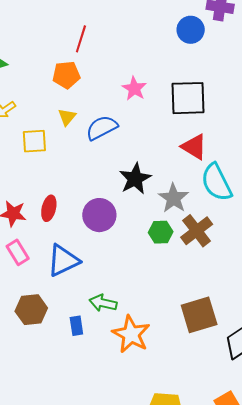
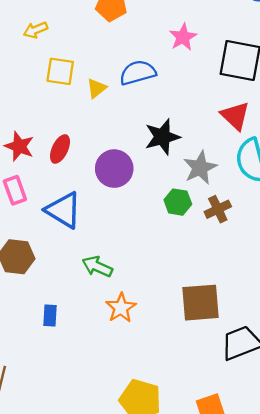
yellow triangle: (67, 117) -> (97, 88), moved
brown cross: (197, 231) -> (218, 209), size x0.7
blue triangle: (63, 260) -> (63, 210), turned 45
blue rectangle: (76, 326) -> (50, 315), moved
orange star: (131, 334) -> (121, 308), size x0.7

